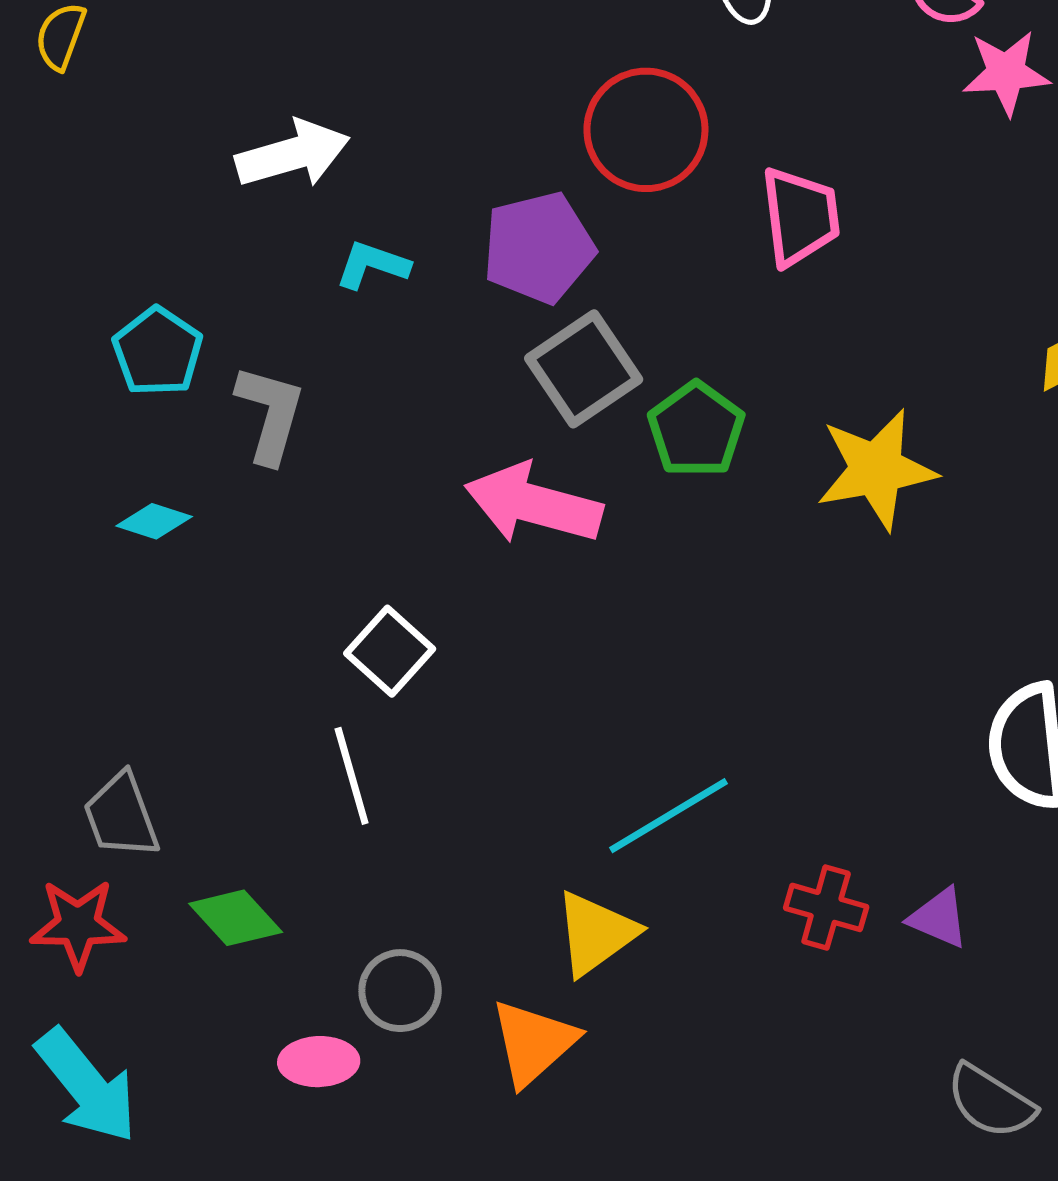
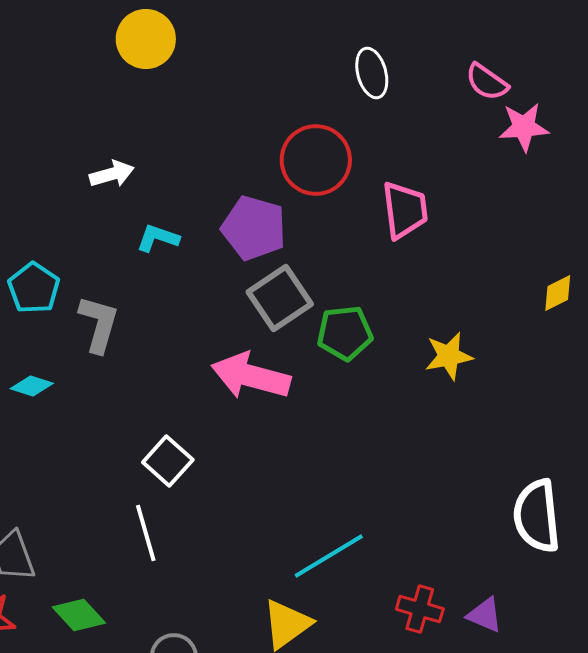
white arrow: (293, 154) -> (112, 174), size x0.7
purple pentagon: (539, 248) -> (254, 228), turned 30
green pentagon: (696, 429) -> (345, 333), turned 30
yellow star: (876, 469) -> (449, 356), size x0.7

